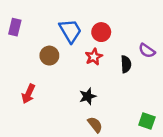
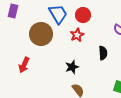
brown circle: (49, 56) -> (41, 34), size x1.5
black semicircle: (126, 64) -> (103, 53), moved

